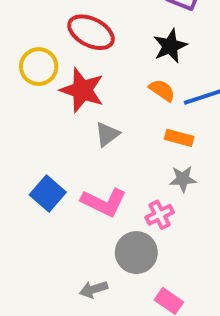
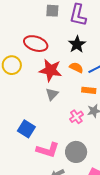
red star: (82, 90) -> (50, 70), moved
pink L-shape: (104, 202) -> (48, 150), moved
pink cross: (160, 215) -> (76, 117), moved

